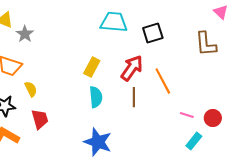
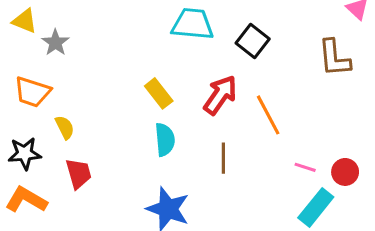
black square: (153, 33) -> (253, 41), turned -35
yellow rectangle: (92, 67) -> (159, 93), turned -66
brown line: (134, 97) -> (223, 158), moved
cyan rectangle: (194, 141) -> (316, 207), size x1.4

